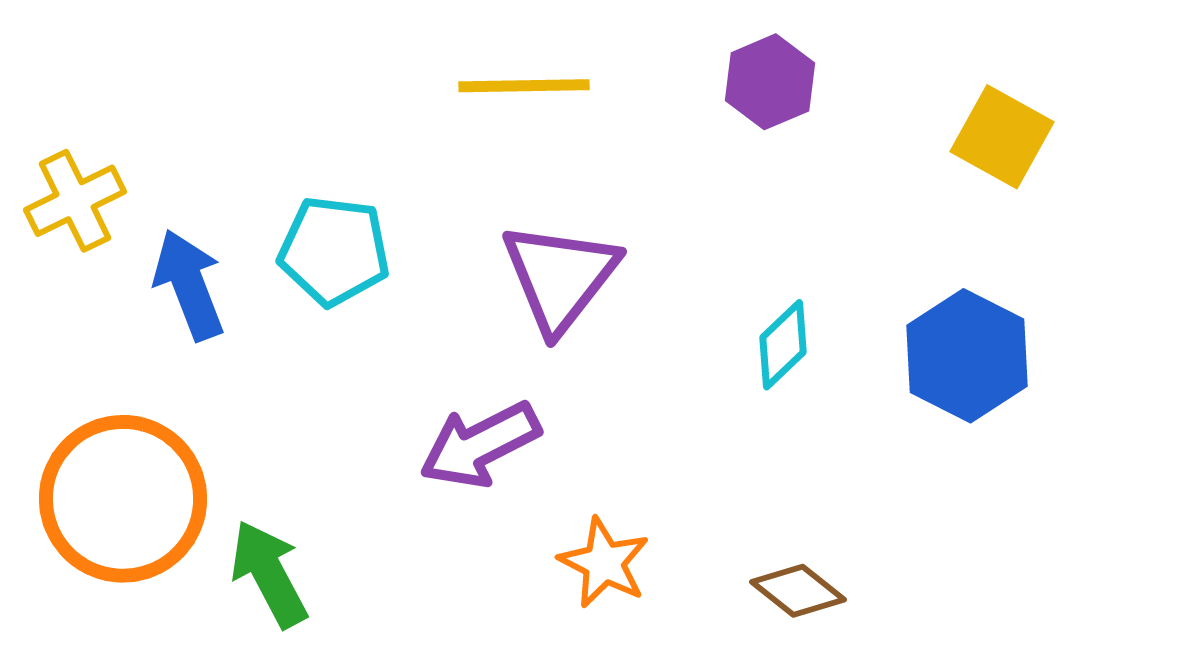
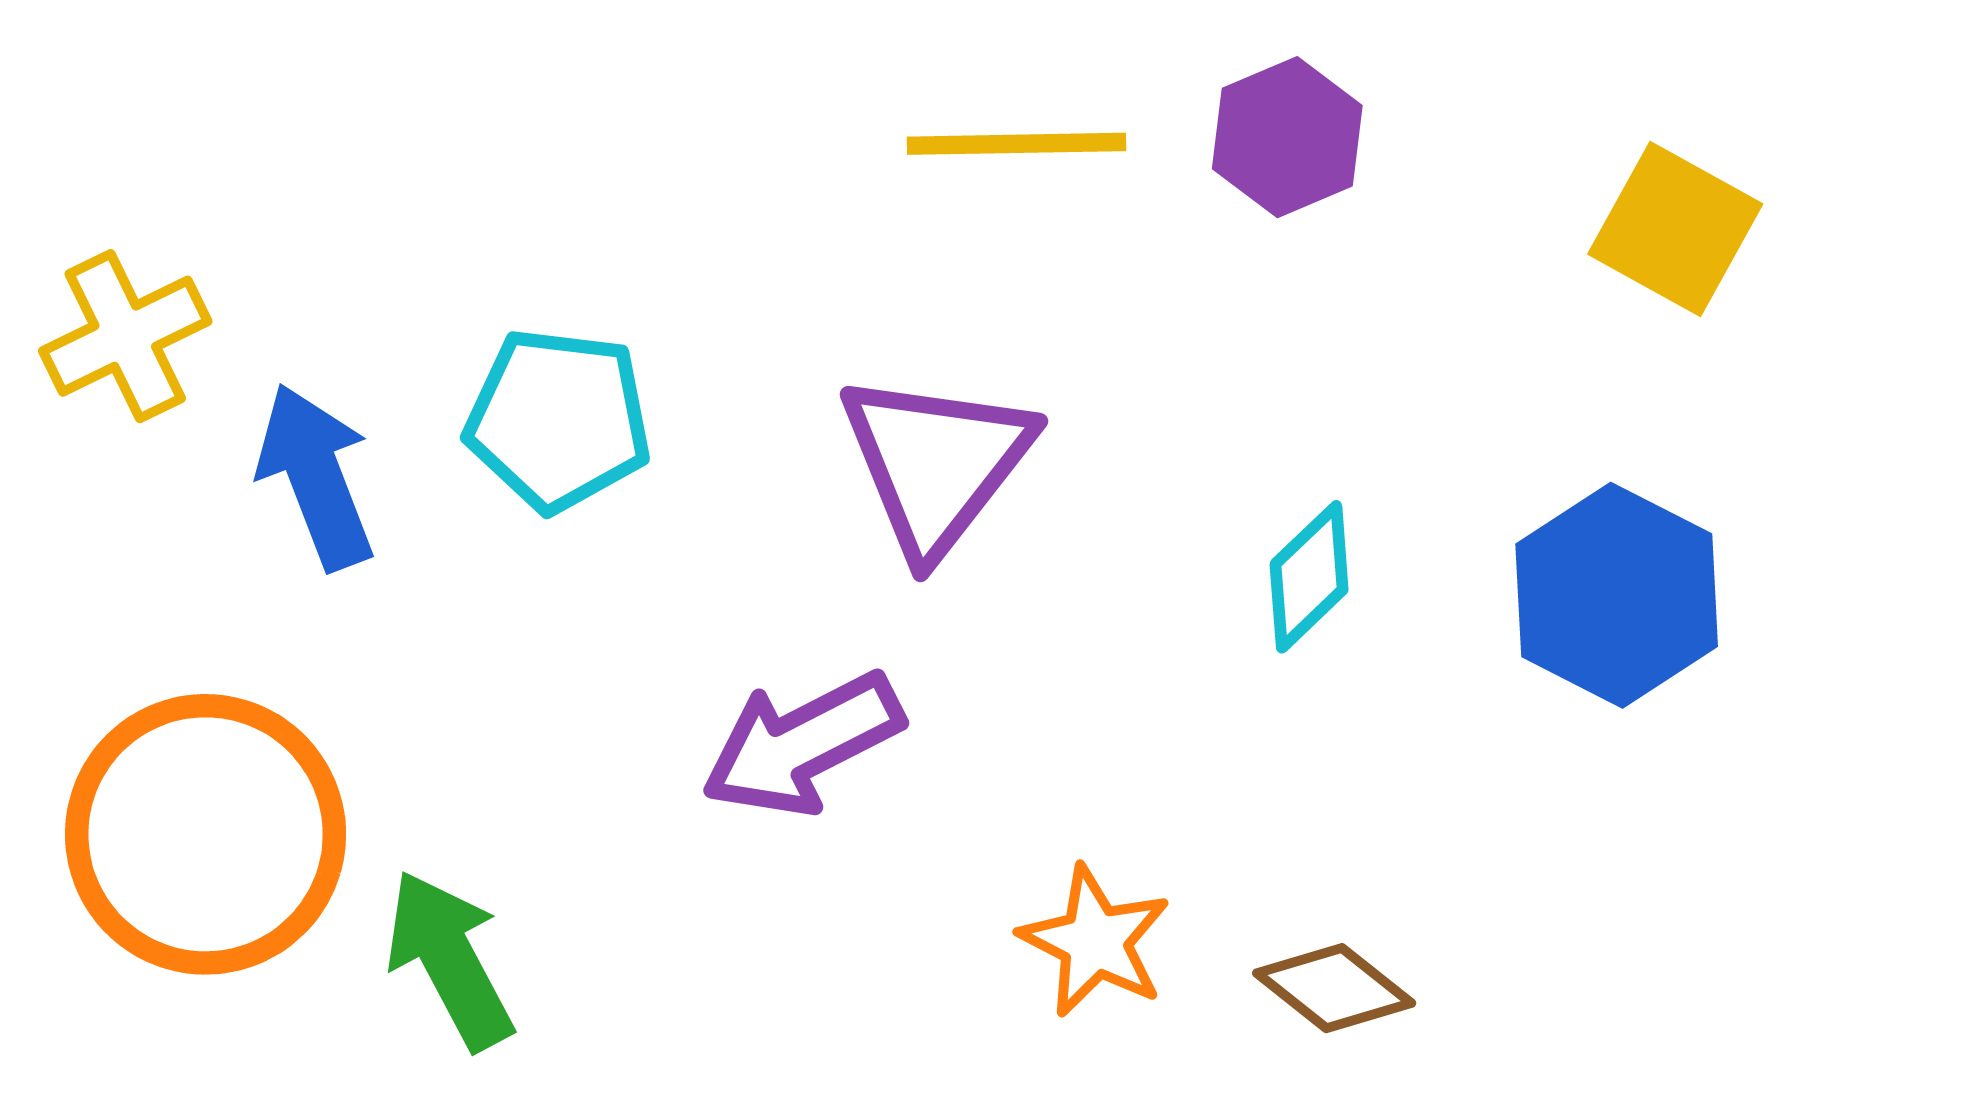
yellow line: (524, 86) -> (1016, 144), moved
orange star: (604, 563) -> (1095, 941), moved

